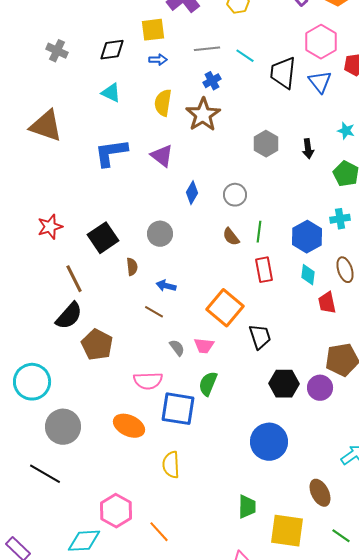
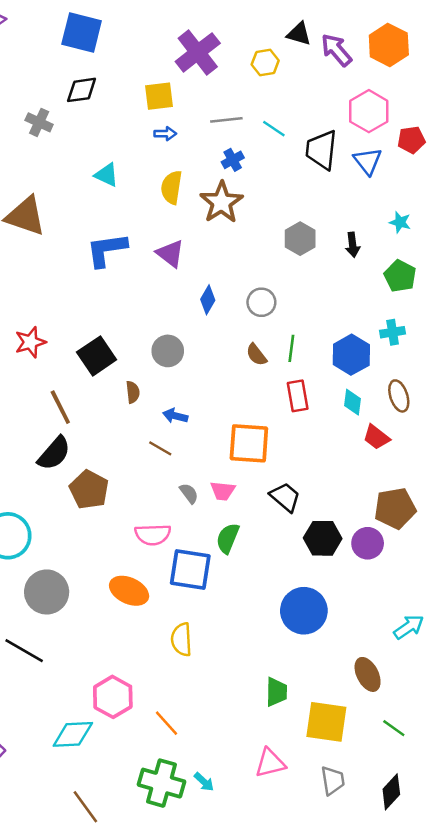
black diamond: (112, 50) -> (82, 90), moved
red trapezoid: (327, 303) -> (376, 437), turned -40
orange square: (225, 308) -> (249, 443), turned -36
black trapezoid: (260, 337) -> (285, 497), moved, turned -32

